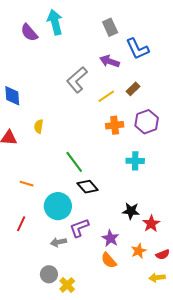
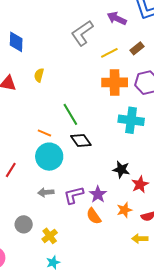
orange cross: (115, 125) -> (115, 82), size x1.4
cyan cross: (135, 161) -> (131, 120), size x1.4
orange line: (27, 184) -> (44, 133), moved
purple L-shape: (79, 228) -> (74, 195), moved
gray circle: (49, 274) -> (24, 224), moved

